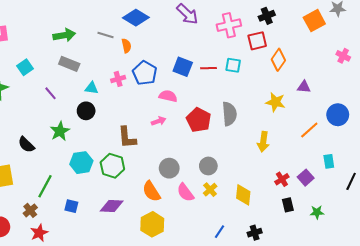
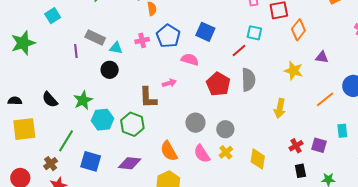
gray rectangle: (69, 64) -> (95, 37), moved
cyan square: (25, 67) -> (53, 16), moved
red line: (209, 68) -> (239, 51), moved, turned -42
purple line: (50, 93) -> (76, 51), turned 32
pink arrow: (159, 121) -> (169, 83), moved
green star: (60, 131) -> (83, 100), moved
gray circle: (169, 168) -> (195, 123), moved
purple square: (306, 178) -> (319, 145), turned -35
blue square: (71, 206) -> (91, 161), size x1.5

